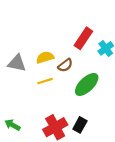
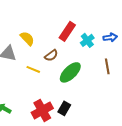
yellow semicircle: (45, 57) -> (27, 38), moved, turned 63
yellow line: (45, 81) -> (33, 69), turned 40

